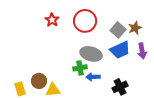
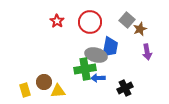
gray square: (118, 30) -> (127, 20), moved
blue trapezoid: (120, 50) -> (110, 47), moved, turned -55
green cross: (80, 68) -> (85, 69), size x1.5

